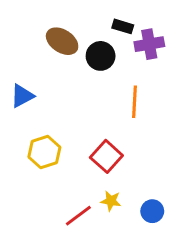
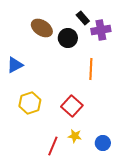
black rectangle: (123, 26) -> (83, 18), turned 32
red line: (78, 216) -> (53, 146), turned -30

